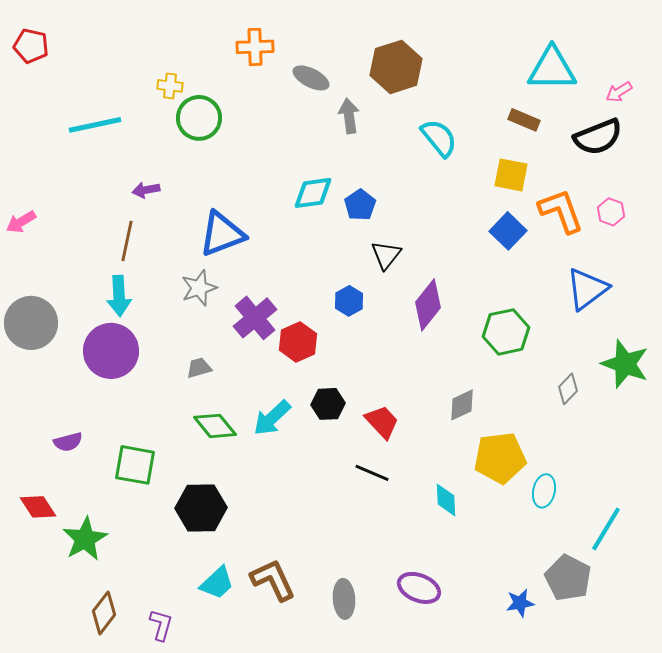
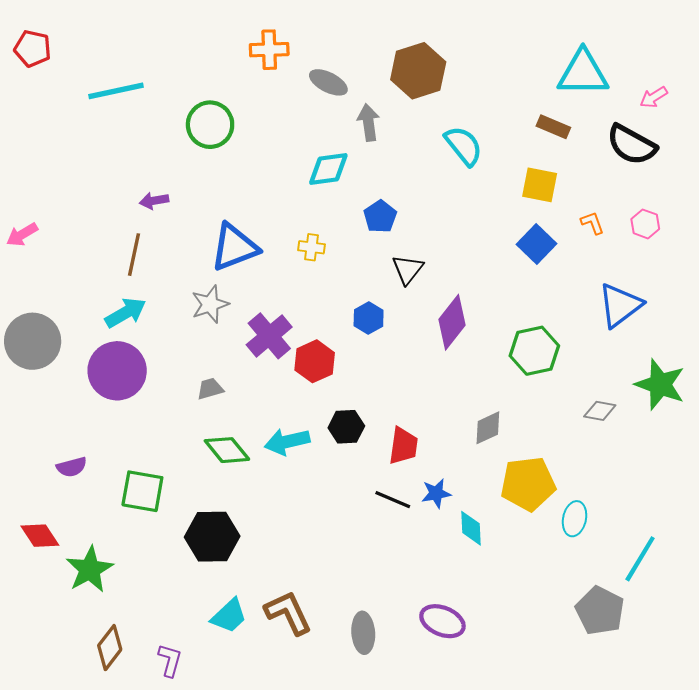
yellow cross: (170, 86) -> (311, 247), moved
cyan line: (95, 125) -> (116, 91), moved
black semicircle: (598, 137) -> (632, 145), turned 51
cyan diamond: (313, 193) -> (328, 169), moved
orange L-shape: (561, 211) -> (592, 223), size x0.5
cyan arrow: (119, 296) -> (126, 313), turned -117
gray diamond: (568, 389) -> (600, 411), turned 56
cyan arrow: (272, 418) -> (287, 442), turned 30
red trapezoid: (382, 422) -> (403, 446), turned 51
blue star: (520, 603) -> (436, 493), moved

